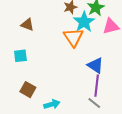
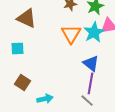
cyan star: (84, 22) -> (94, 32), moved
brown triangle: (27, 25) -> (27, 18), size x1.5

